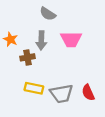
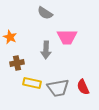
gray arrow: (41, 40) -> (46, 50), moved
brown cross: (28, 57) -> (17, 63), moved

